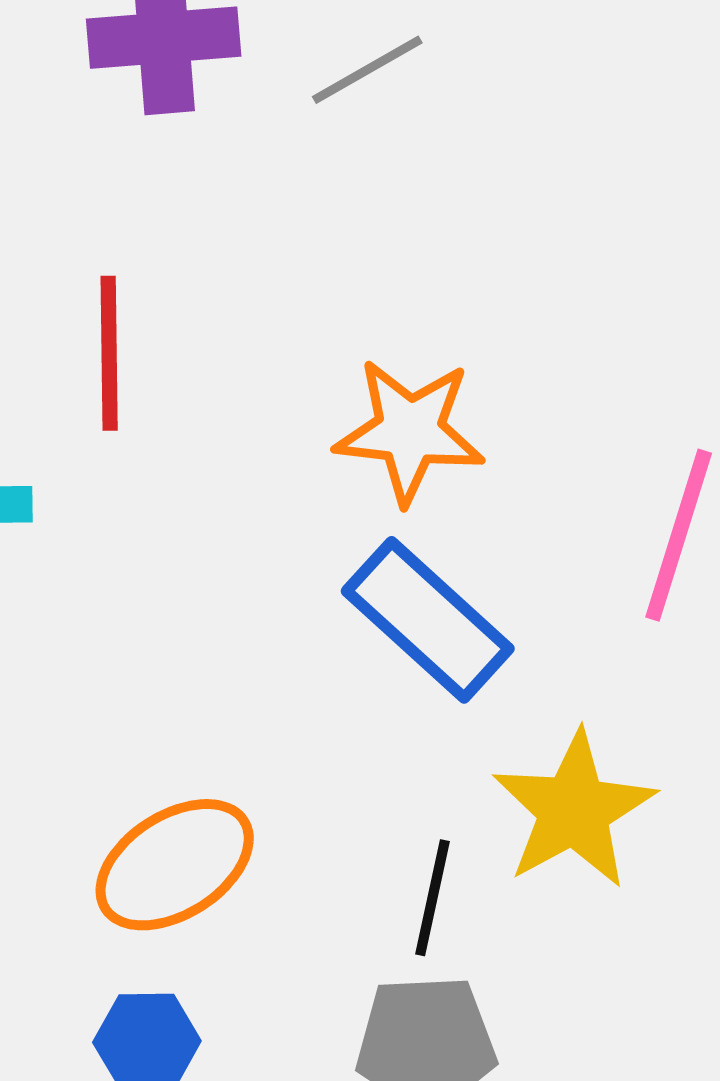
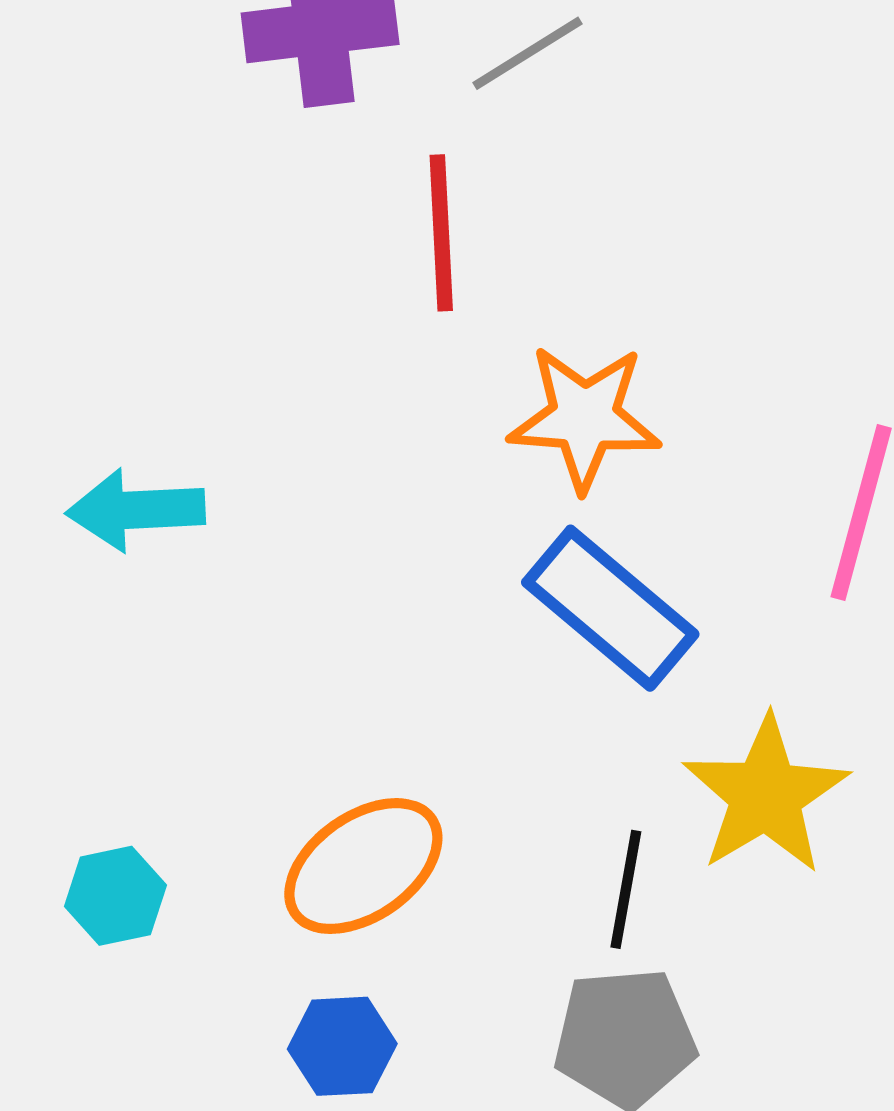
red line: (109, 353) -> (441, 233), moved

